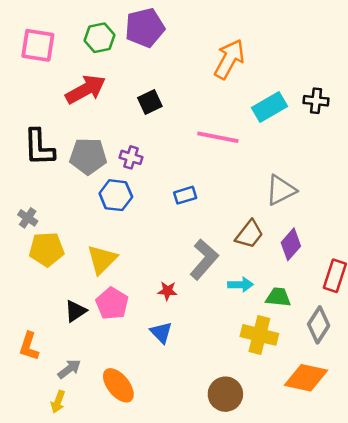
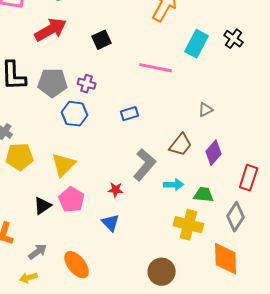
black cross: (316, 101) -> (234, 39), turned 30
cyan rectangle: (269, 107) -> (197, 44), turned -32
gray triangle: (281, 190) -> (206, 110), size x0.6
orange diamond: (306, 378) -> (226, 259), turned 76
yellow arrow: (58, 402) -> (29, 278), turned 54

